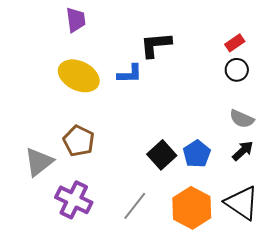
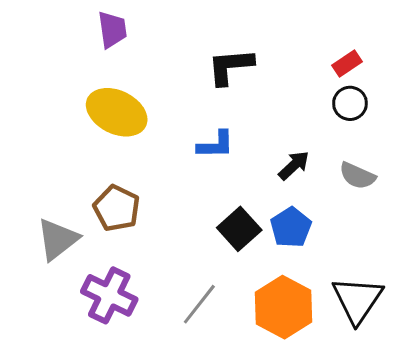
blue L-shape: (130, 74) -> (216, 145), moved
black arrow: (243, 151) -> (294, 165), moved
black triangle: (242, 203) -> (357, 300), turned 30

